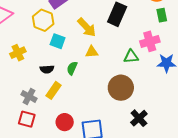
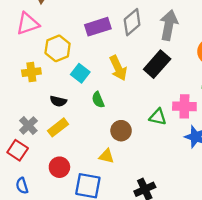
yellow hexagon: (43, 20) -> (58, 48), moved
yellow triangle: (92, 52) -> (107, 156), moved
green semicircle: (72, 68) -> (98, 100), moved, turned -64
brown circle: (121, 88) -> (121, 131), moved, size x0.7

